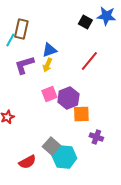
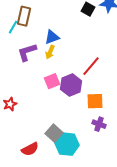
red line: (89, 61) -> (91, 66), moved
orange square: (81, 114) -> (95, 101), moved

